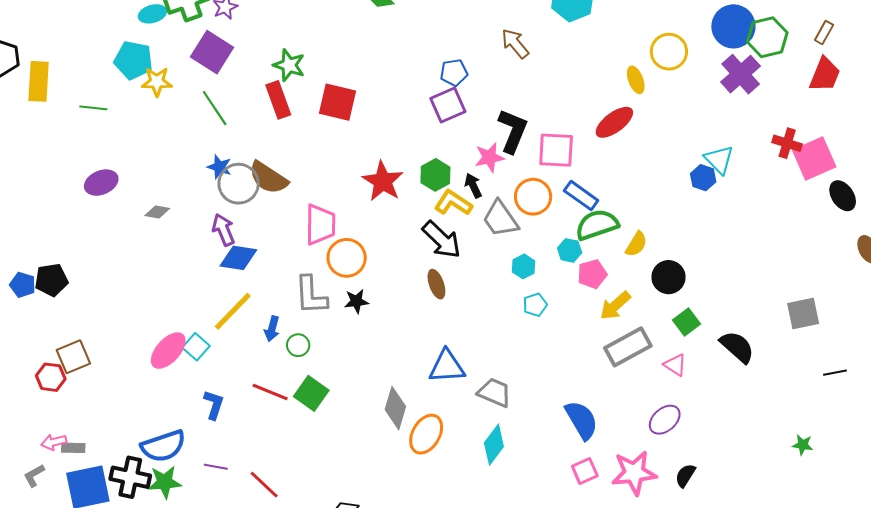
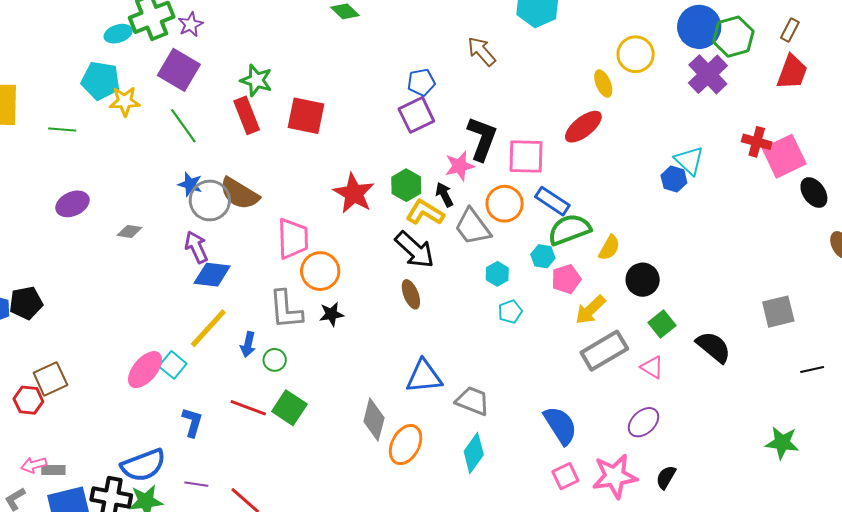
green star: (803, 445) -> (782, 443), size x1.6

